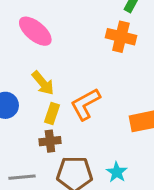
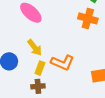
orange L-shape: (85, 104) -> (62, 63), turned -130

